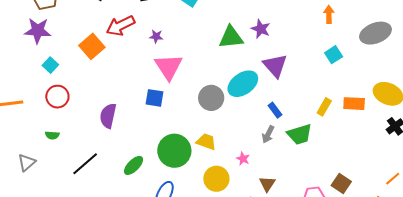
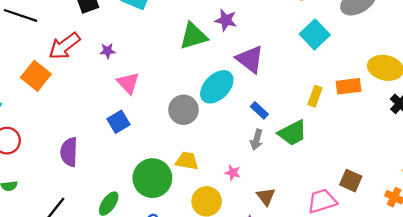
cyan square: (334, 55) -> (315, 34), size x1.4
pink triangle: (169, 67) -> (128, 83), size x0.7
blue square: (154, 98) -> (118, 122), turned -30

